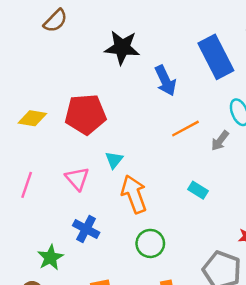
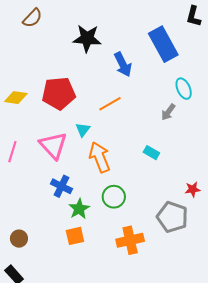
orange line: (185, 129) -> (110, 104), moved
pink triangle: (77, 178) -> (53, 145), size x1.4
green star: (50, 258) -> (79, 209), moved

